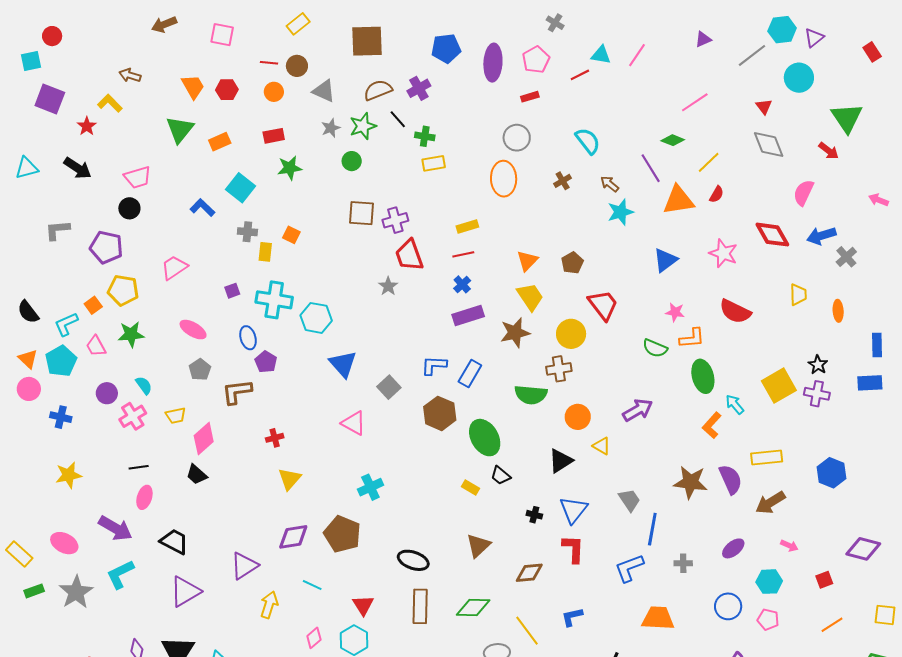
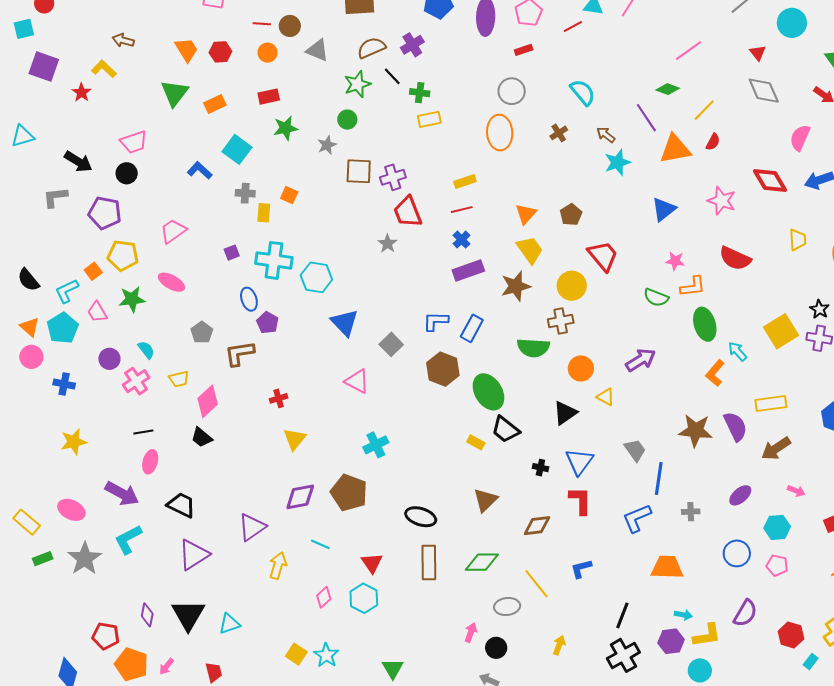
gray star: (331, 128) -> (327, 145), moved
black arrow: (78, 168) -> (78, 162), moved
pink ellipse: (193, 330) -> (171, 282), moved
black trapezoid: (501, 476) -> (505, 429), size x1.4

